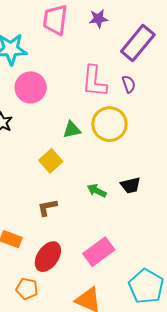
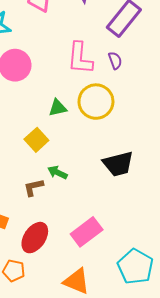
black trapezoid: (130, 185) -> (118, 164), size x1.5
green arrow: (97, 191) -> (57, 172), moved

